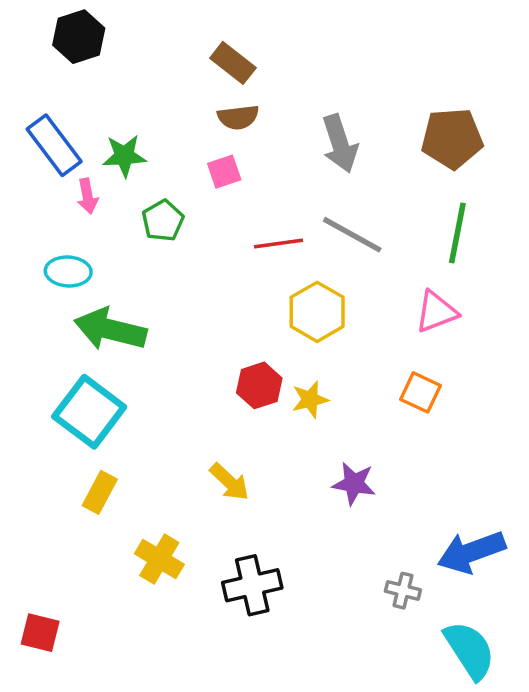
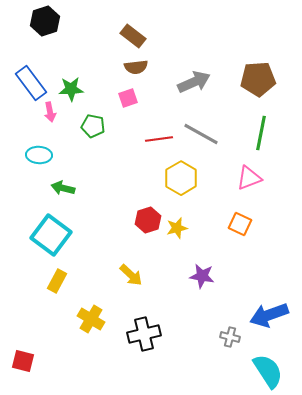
gray arrow: (340, 144) -> (194, 82), turned -96
green pentagon: (163, 221) -> (93, 126), turned -30
green arrow: (110, 329) -> (63, 188), size x0.6

